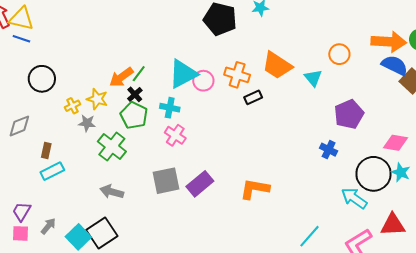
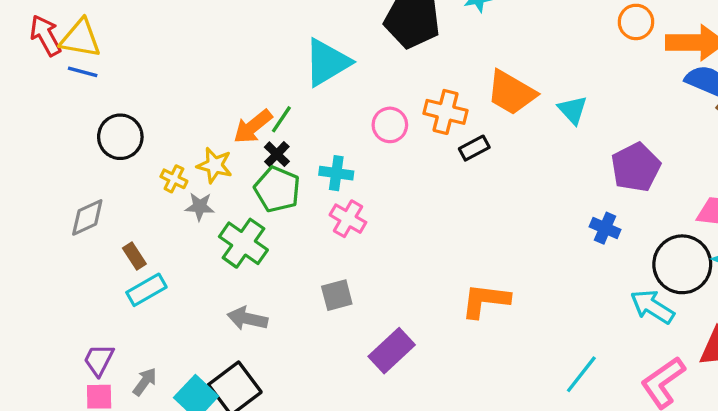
orange circle: (339, 54) -> (636, 22), moved
cyan triangle: (183, 74) -> (327, 62), moved
yellow cross: (72, 106) -> (174, 179), turned -35
brown rectangle: (46, 150) -> (134, 256), turned -42
gray square: (166, 181) -> (337, 295), size x0.7
purple rectangle: (200, 184) -> (392, 351), moved

